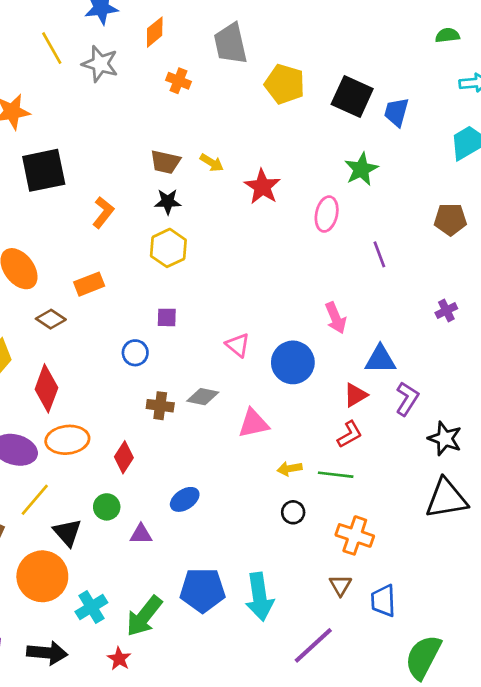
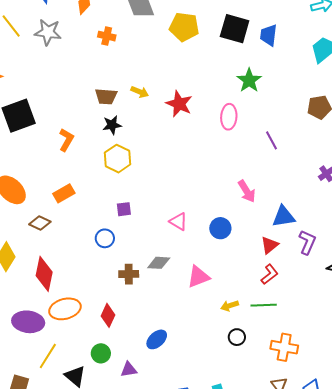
blue circle: (293, 362) -> (220, 228), size x0.7

